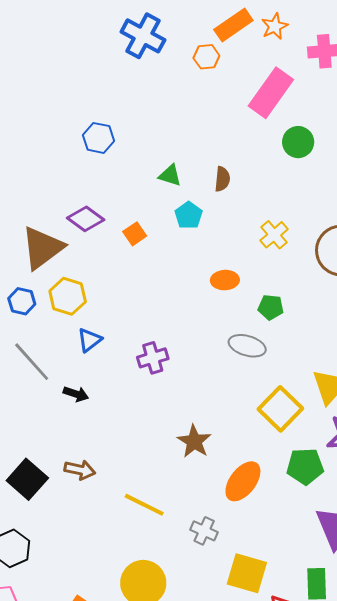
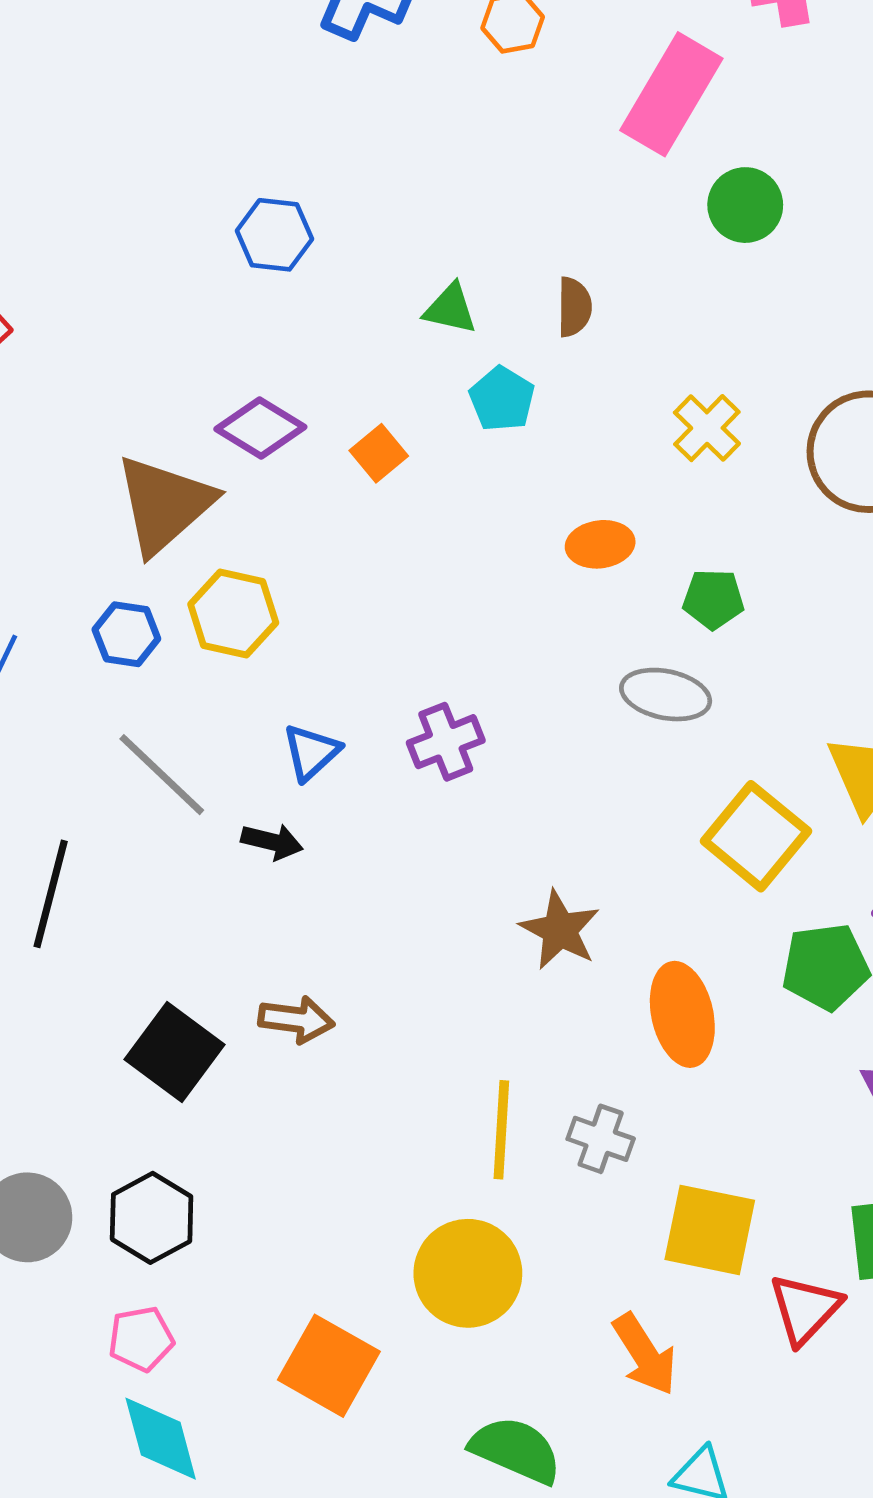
blue triangle: (89, 340) -> (311, 752), moved
orange ellipse: (243, 481) -> (682, 1014), turned -45
yellow line: (144, 505) -> (501, 1130), moved, turned 72

